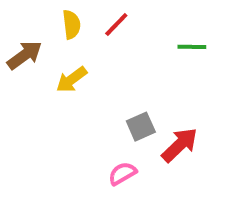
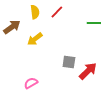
gray square: (141, 127) -> (69, 62), turned 32
pink semicircle: (122, 173) -> (31, 83), moved

